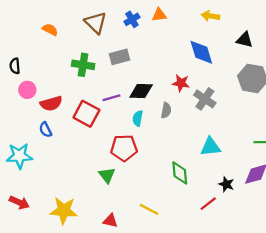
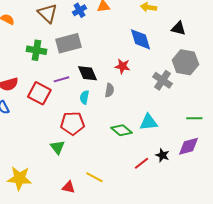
gray rectangle: (119, 57) -> (68, 43), size x1.4
black diamond: (141, 91) -> (87, 73), turned 65
gray cross: (205, 99) -> (162, 80), moved
green diamond: (180, 173) -> (121, 130), moved, turned -45
red line: (208, 204) -> (141, 163), moved
red triangle: (110, 221) -> (68, 187), moved

